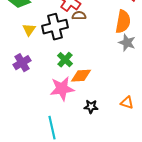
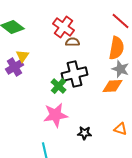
black cross: (55, 27) -> (74, 74), moved
purple cross: (22, 63) -> (14, 67), moved
orange diamond: (81, 76) -> (112, 86), moved

